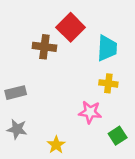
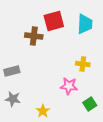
red square: (71, 27) -> (54, 21), turned 30
cyan trapezoid: (107, 48) -> (85, 24), moved

